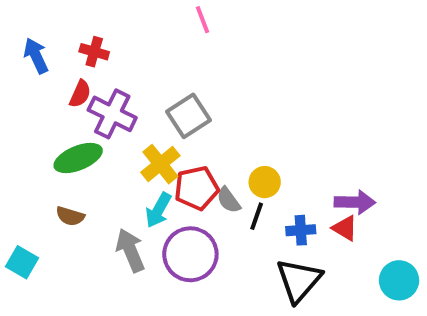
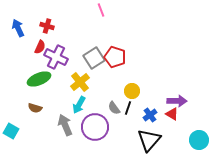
red pentagon: (196, 188) -> (115, 57), moved, turned 30
gray semicircle: (229, 200) -> (114, 108), moved
blue cross: (301, 230) -> (150, 115), turned -32

